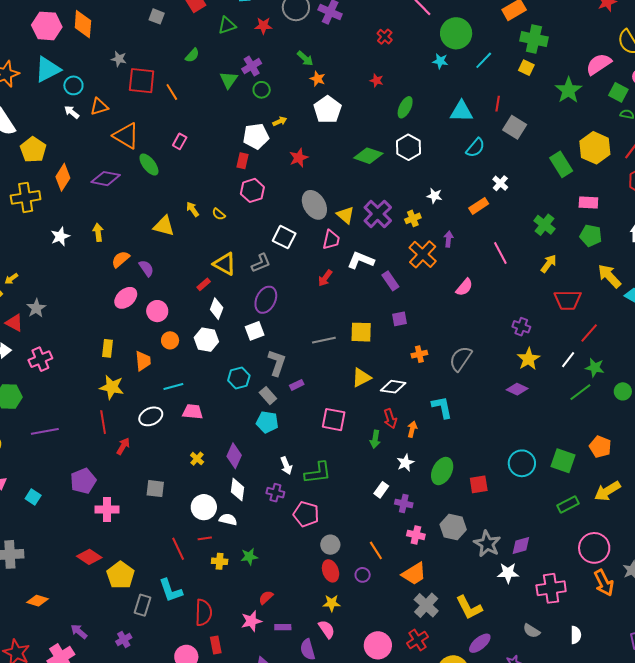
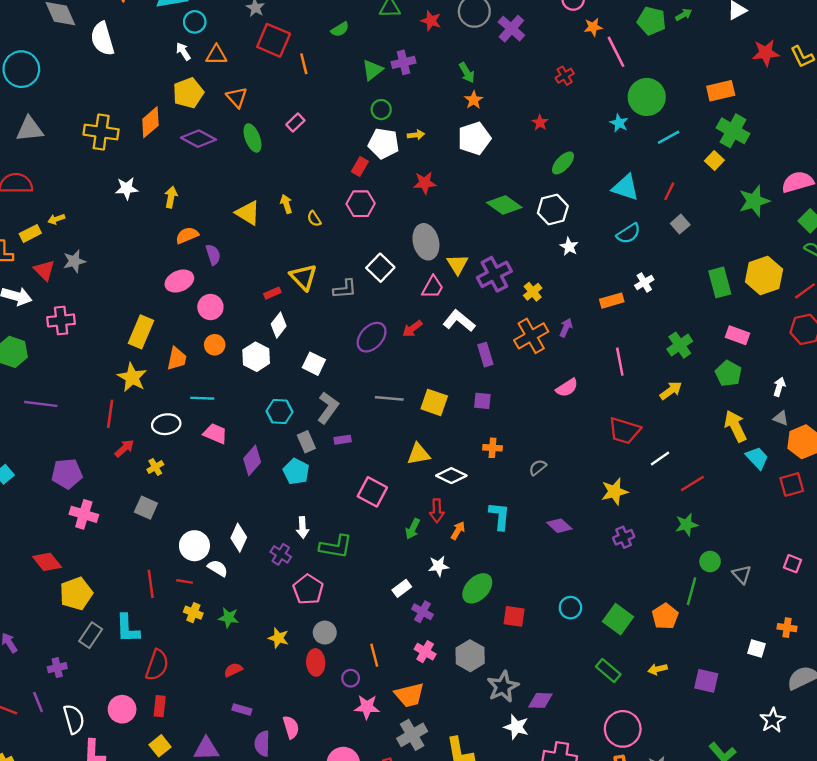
green circle: (262, 90) -> (381, 110), moved
gray square: (515, 127) -> (680, 224), size x0.7
orange triangle: (126, 136) -> (237, 97), size x0.7
yellow pentagon: (33, 150) -> (188, 93), moved
white star: (434, 196) -> (569, 247), moved
yellow cross: (413, 218) -> (533, 292), turned -35
purple ellipse: (266, 300) -> (372, 337), moved
red trapezoid: (568, 300) -> (624, 431), moved
purple cross: (521, 327) -> (624, 537), moved, turned 30
white square: (255, 331) -> (314, 364), turned 30
yellow rectangle: (108, 348) -> (141, 332), size x1.5
gray semicircle: (461, 359) -> (538, 467), size x0.6
white line: (568, 360) -> (660, 459), moved
green star: (595, 368) -> (687, 525), turned 30
purple diamond: (517, 389) -> (559, 526), moved
green line: (580, 392) -> (691, 591), moved, turned -55
purple diamond: (234, 456) -> (252, 460), moved
yellow cross: (197, 459) -> (155, 467), moved
cyan circle: (522, 463) -> (570, 608), size x0.7
yellow arrow: (607, 491) -> (658, 669), size x0.6
green rectangle: (568, 505) -> (608, 671), turned 50
yellow star: (332, 603) -> (278, 638), moved
pink star: (251, 621) -> (367, 707), moved

